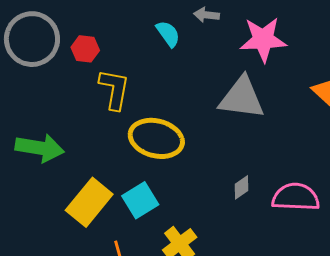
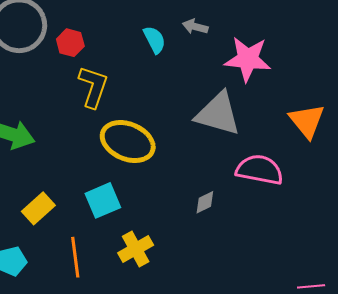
pink semicircle: (296, 197) -> (259, 170), moved
yellow rectangle: (89, 202) -> (38, 208), moved, size x0.7

